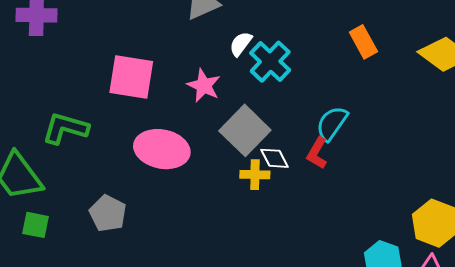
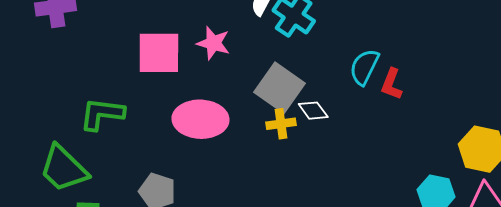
pink star: (204, 86) -> (213, 43), moved
red L-shape: (317, 153) -> (392, 84), moved
yellow cross: (255, 175) -> (281, 124), moved

